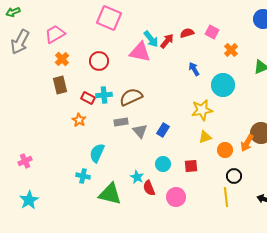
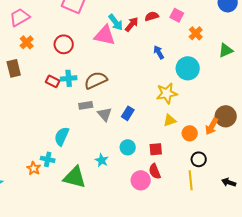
brown rectangle: (60, 85) -> (14, 68), moved
orange star: (79, 120) -> (34, 168), moved
red semicircle: (149, 188) -> (155, 171), moved

